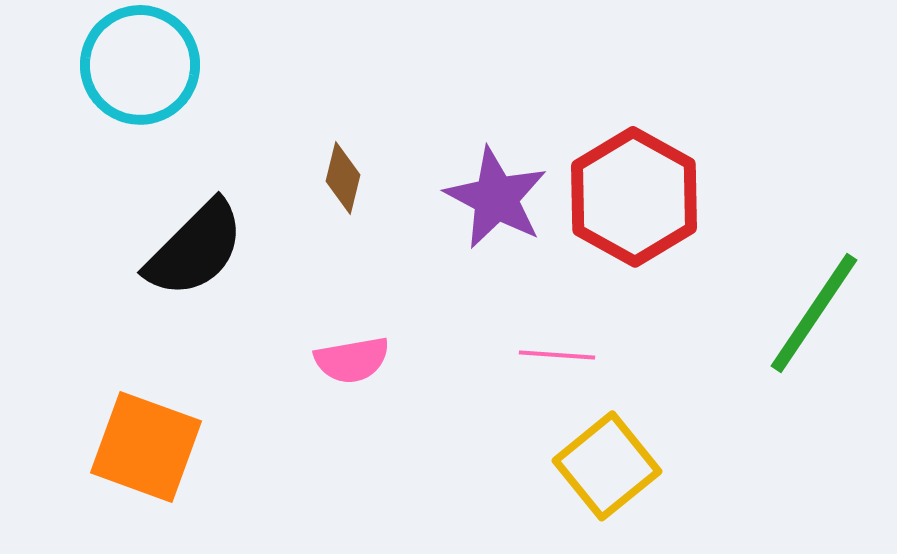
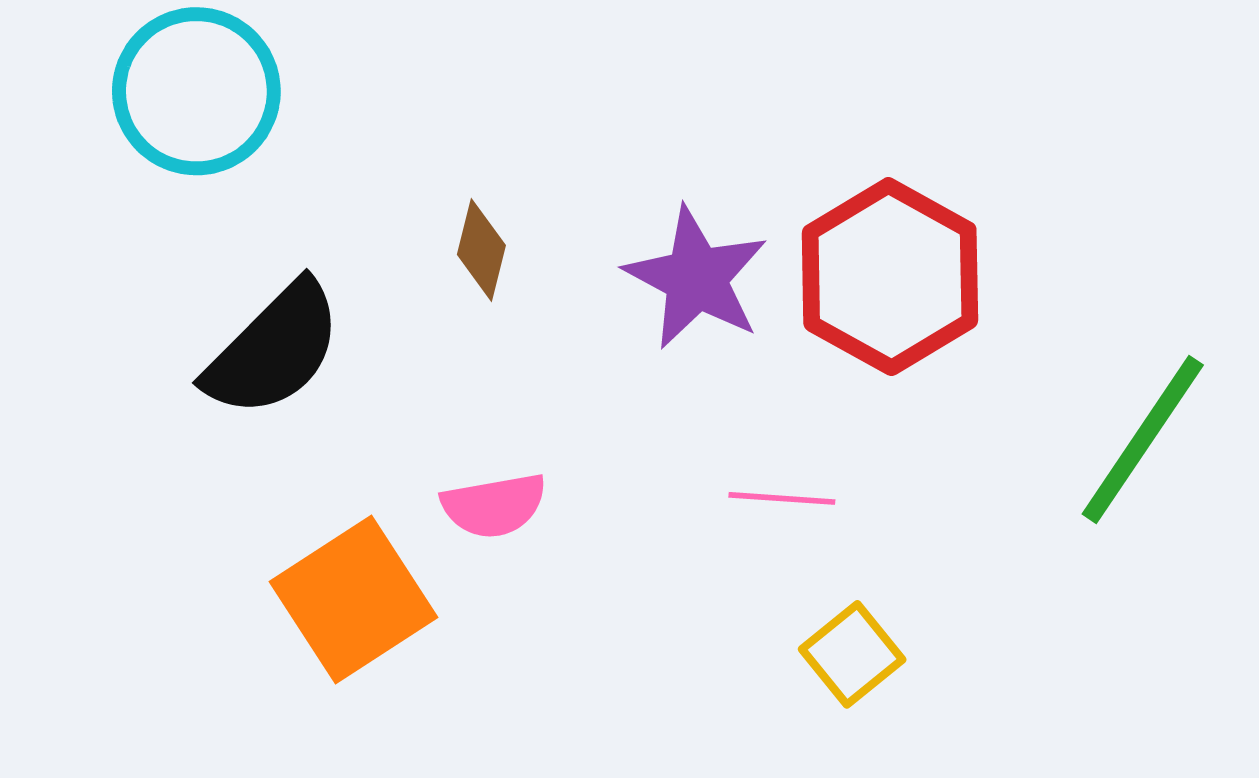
orange square: (146, 447) -> (354, 600), moved, turned 37
yellow square: (607, 466) -> (852, 654), size x0.7

